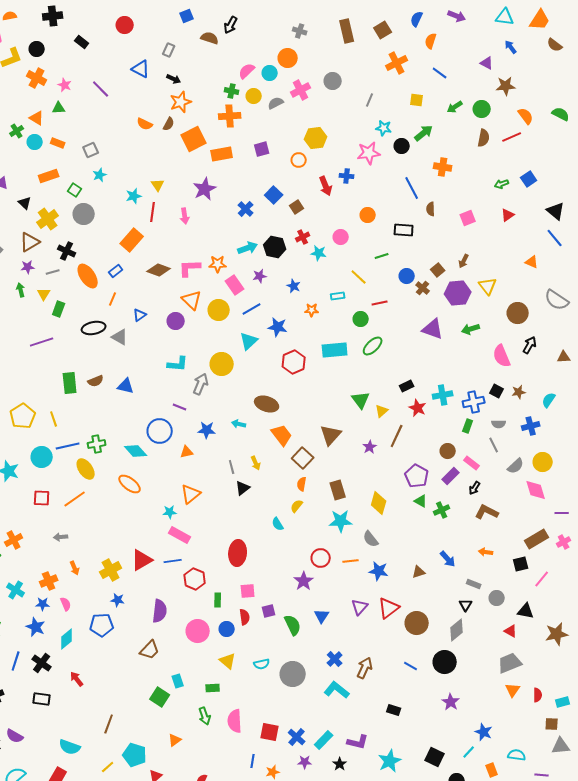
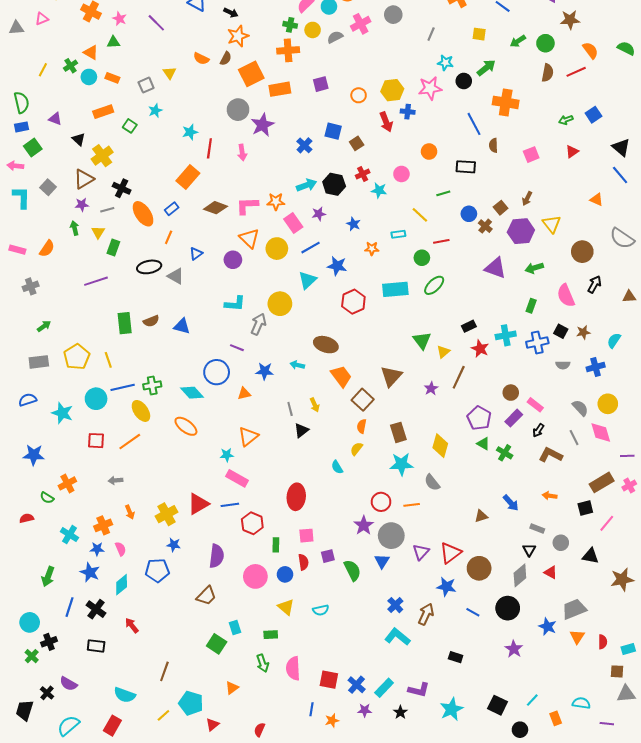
yellow hexagon: (316, 138) -> (392, 90), moved
orange cross: (443, 167) -> (506, 102), size x1.4
yellow triangle: (158, 185) -> (170, 73), moved
blue square: (274, 195) -> (333, 131), turned -30
gray circle: (84, 214) -> (238, 110), moved
green rectangle: (468, 426) -> (531, 306), moved
gray line: (494, 445) -> (574, 438), moved
gray semicircle: (516, 466) -> (580, 408), turned -90
green cross: (442, 510) -> (505, 453), turned -35
blue star: (379, 571) -> (446, 587), moved
red triangle: (511, 631) -> (551, 572), moved
gray circle: (293, 674) -> (391, 536), moved
blue star: (484, 732) -> (548, 626), moved

